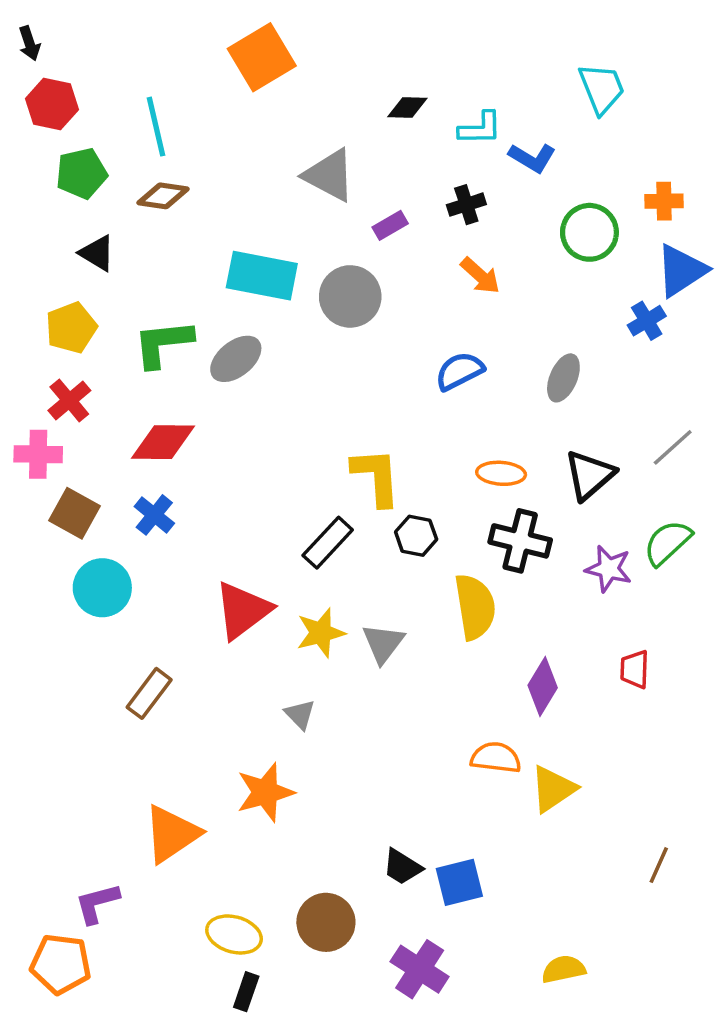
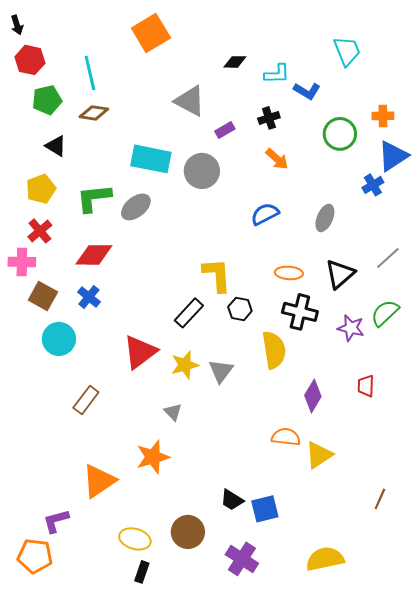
yellow semicircle: (563, 969) -> (325, 559), size x1.5

